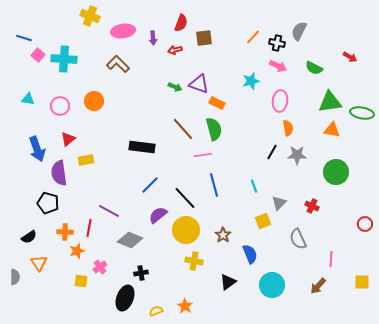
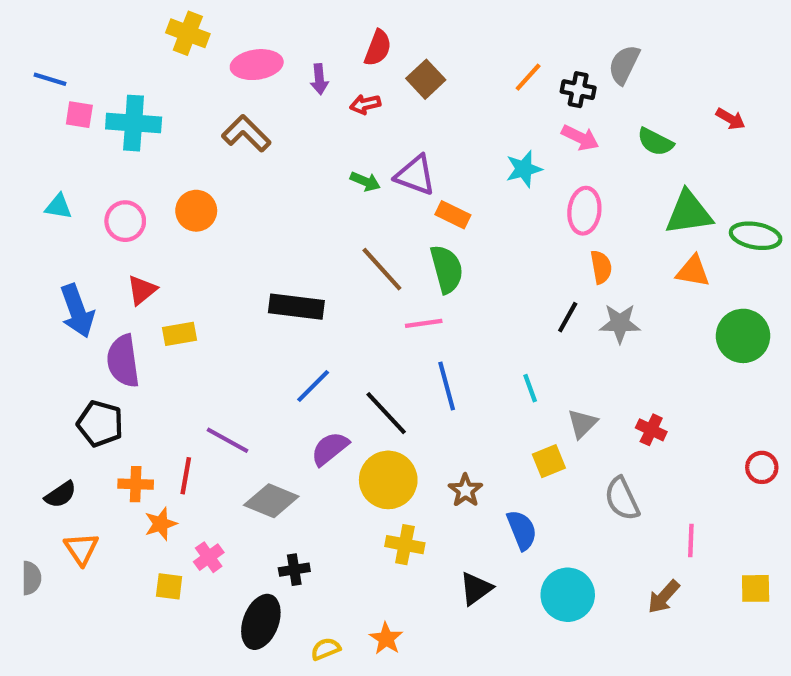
brown square: (204, 38) -> (426, 79), turned -36
pink square: (38, 55) -> (79, 115), turned -32
green circle: (336, 172) -> (743, 336), moved

